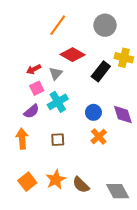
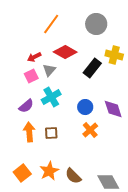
red arrow: (34, 69) -> (34, 57), moved
pink square: (37, 88) -> (31, 76), moved
orange arrow: (22, 139) -> (29, 132), moved

